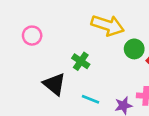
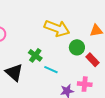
cyan line: (91, 99) -> (51, 70), moved

